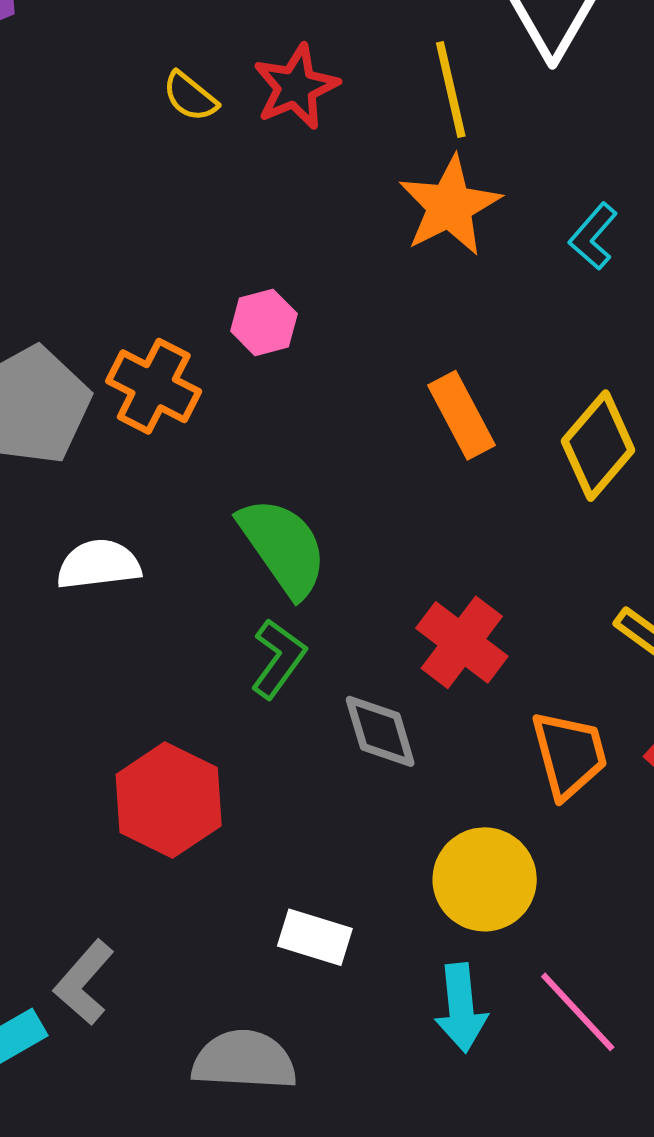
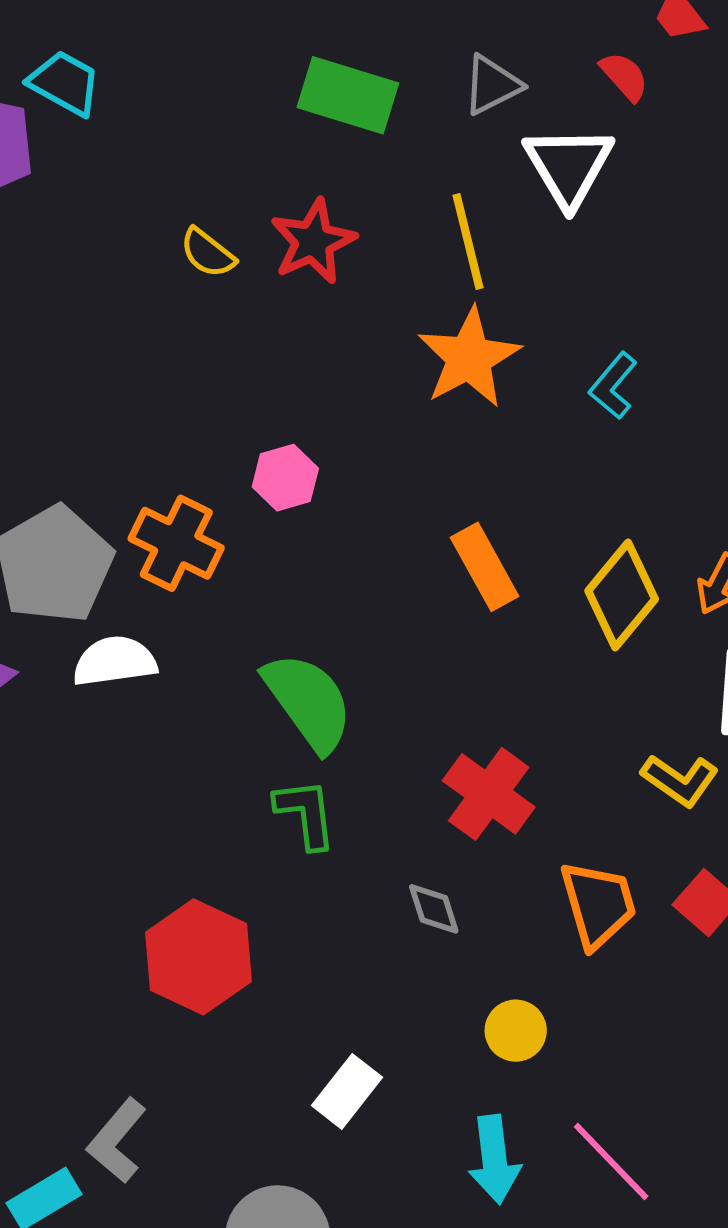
white semicircle: (99, 564) -> (115, 661), moved
green L-shape: (278, 659) -> (306, 814), turned -42
gray diamond: (380, 731) -> (434, 909), moved, size x0.7
yellow circle: (485, 879) -> (516, 1031), size x0.6
white rectangle: (315, 937) -> (347, 1091), turned -68

